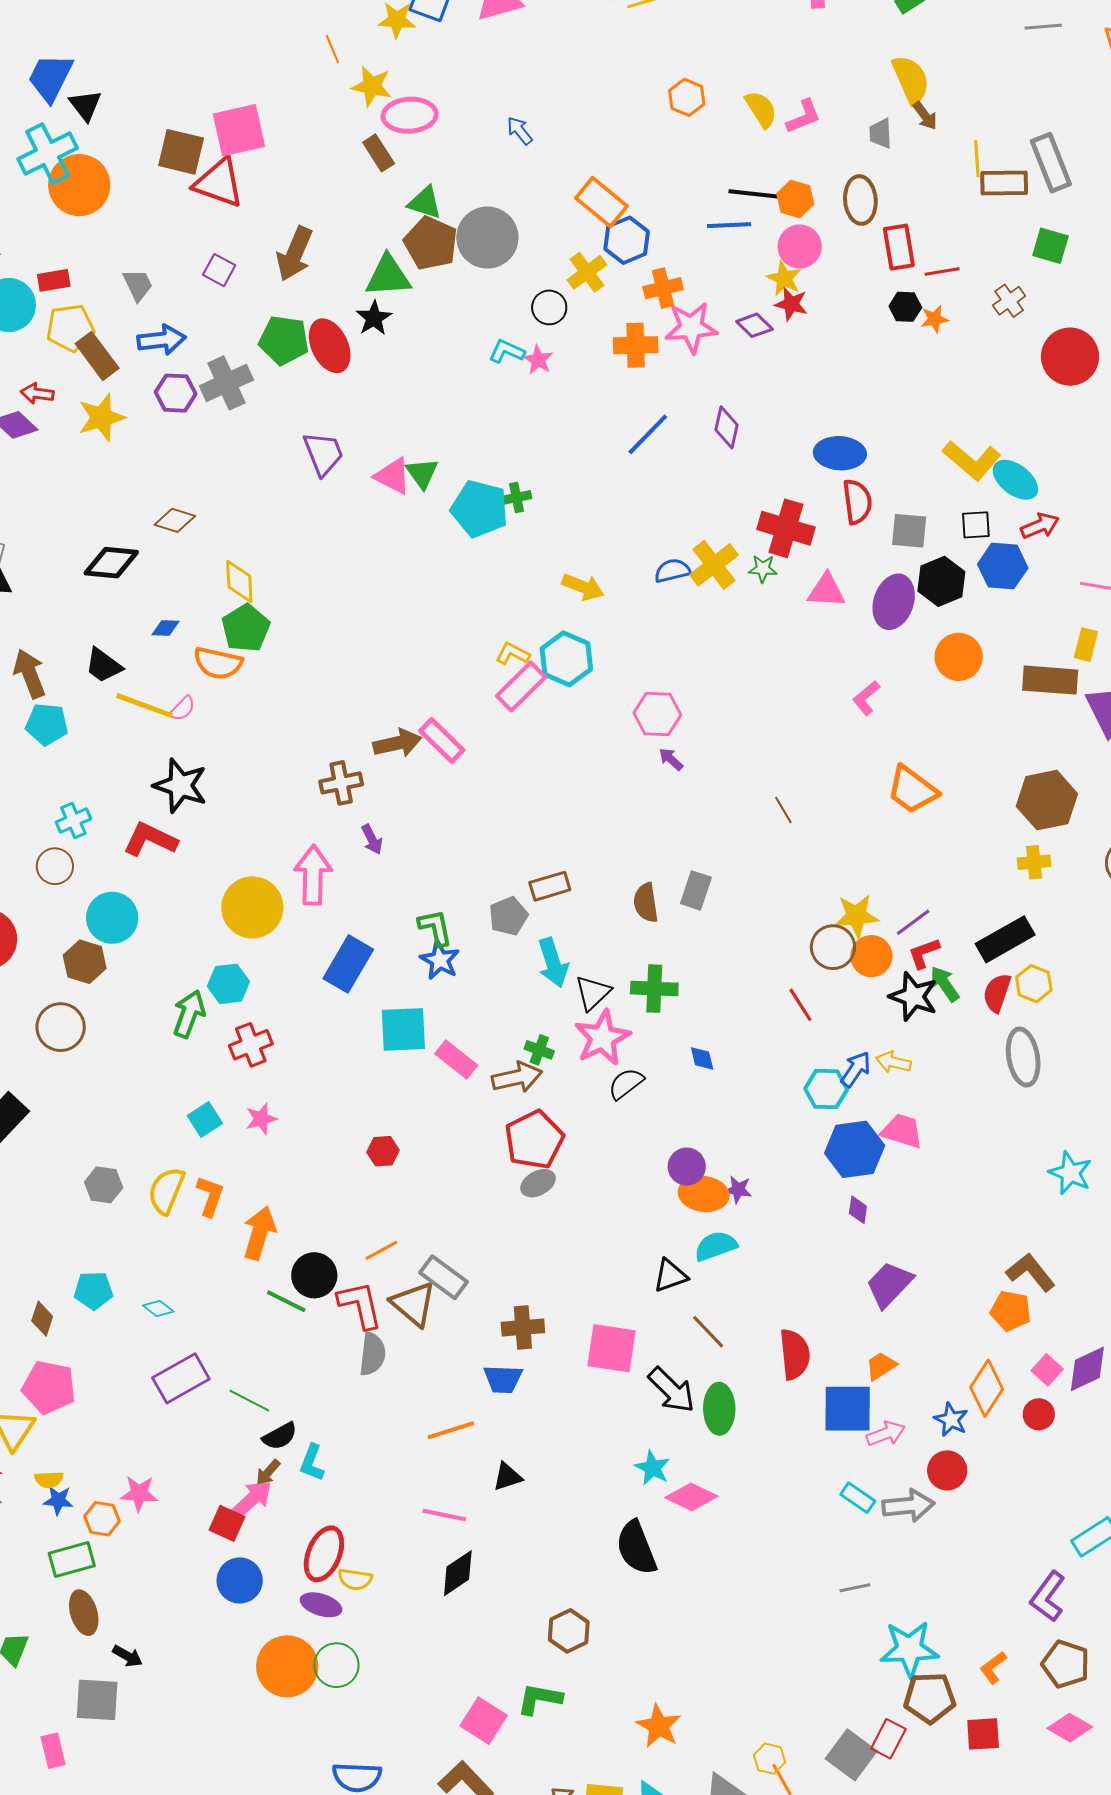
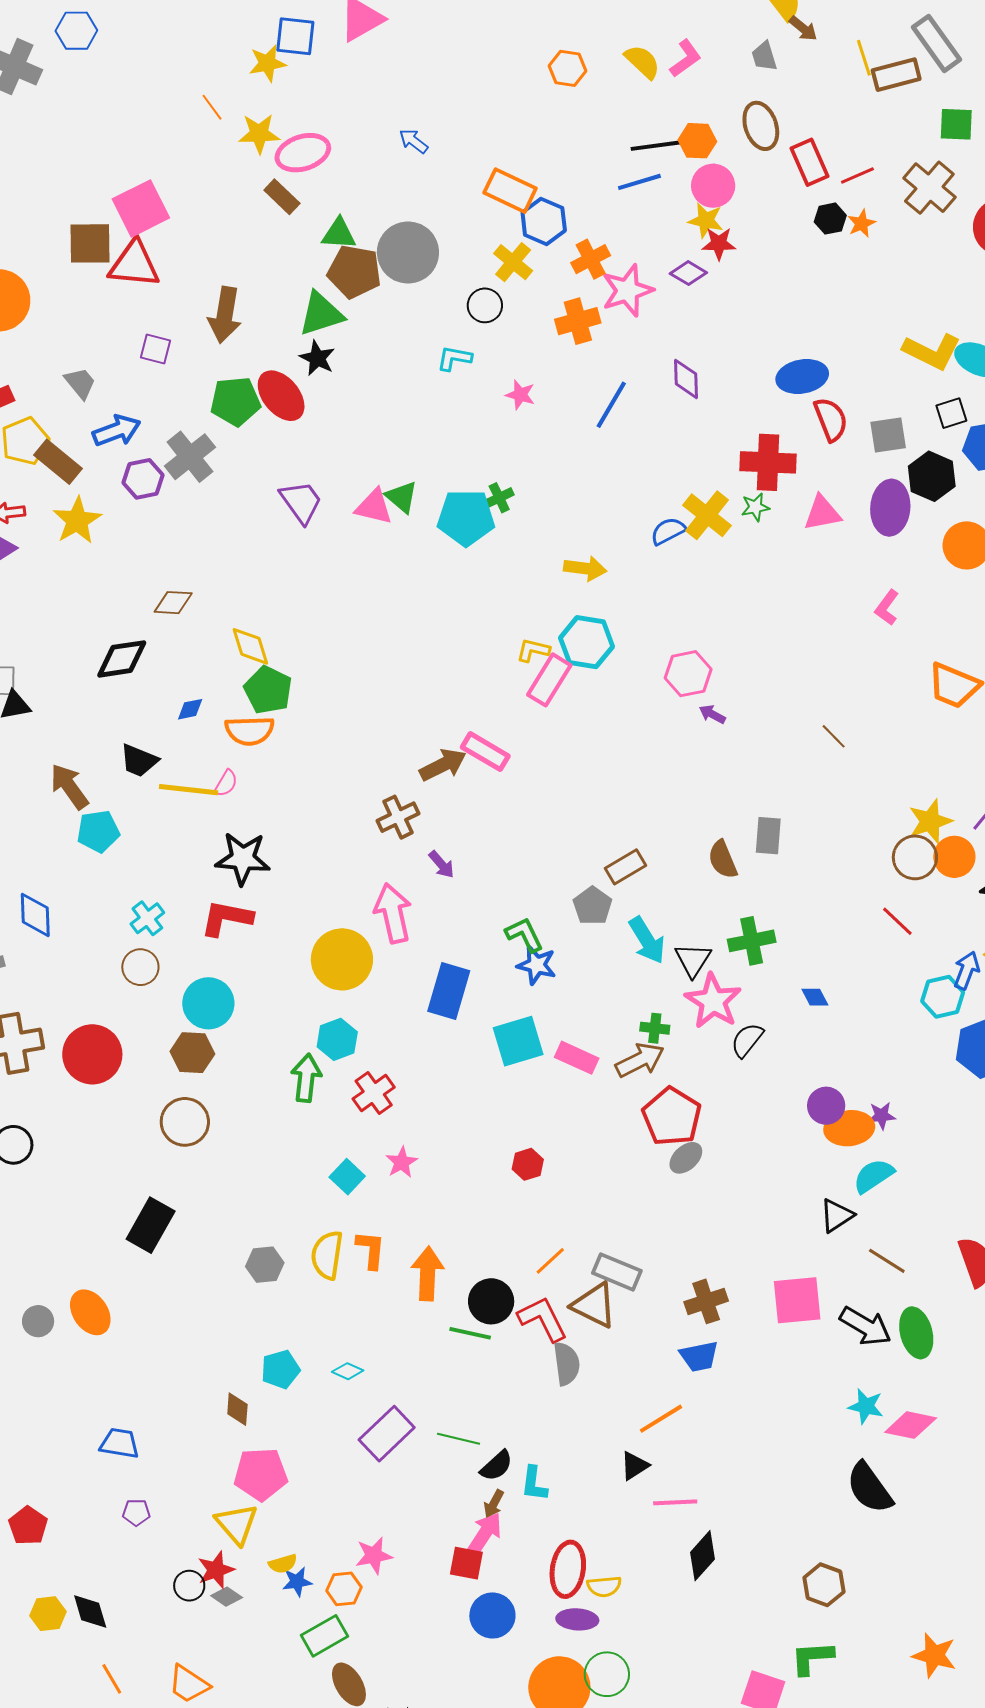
brown cross: (1009, 301) -> (929, 188), size x1.6
pink star: (538, 360) -> (520, 395), moved
black triangle: (507, 1477) -> (634, 1466), moved

